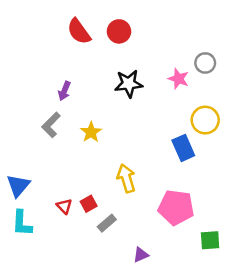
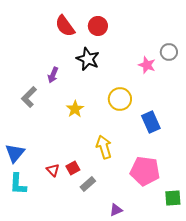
black star: (129, 84) -> (88, 59), moved, turned 30
yellow circle: (205, 120) -> (120, 99), moved
gray L-shape: (51, 125) -> (29, 97), moved

